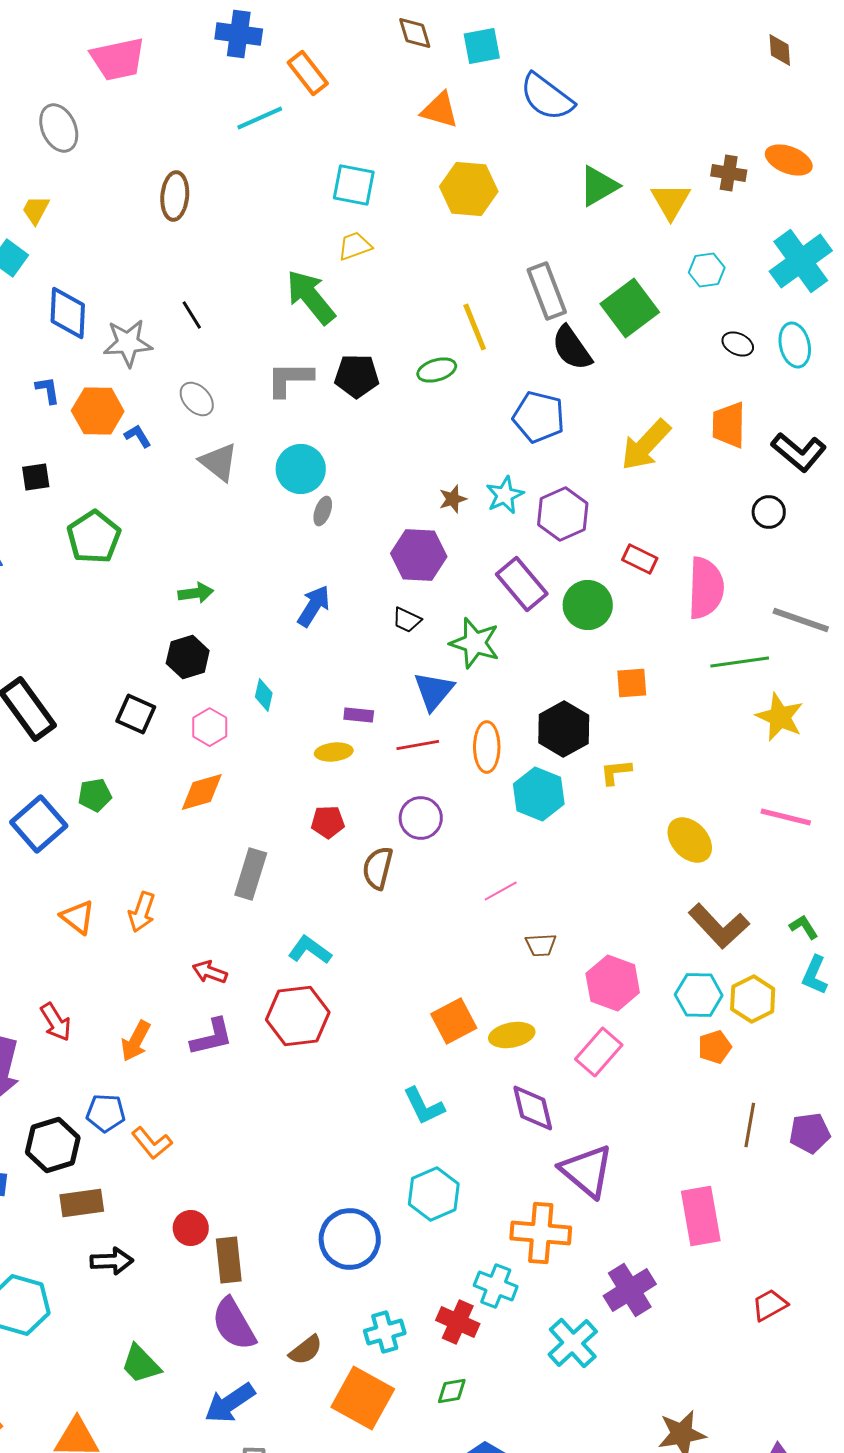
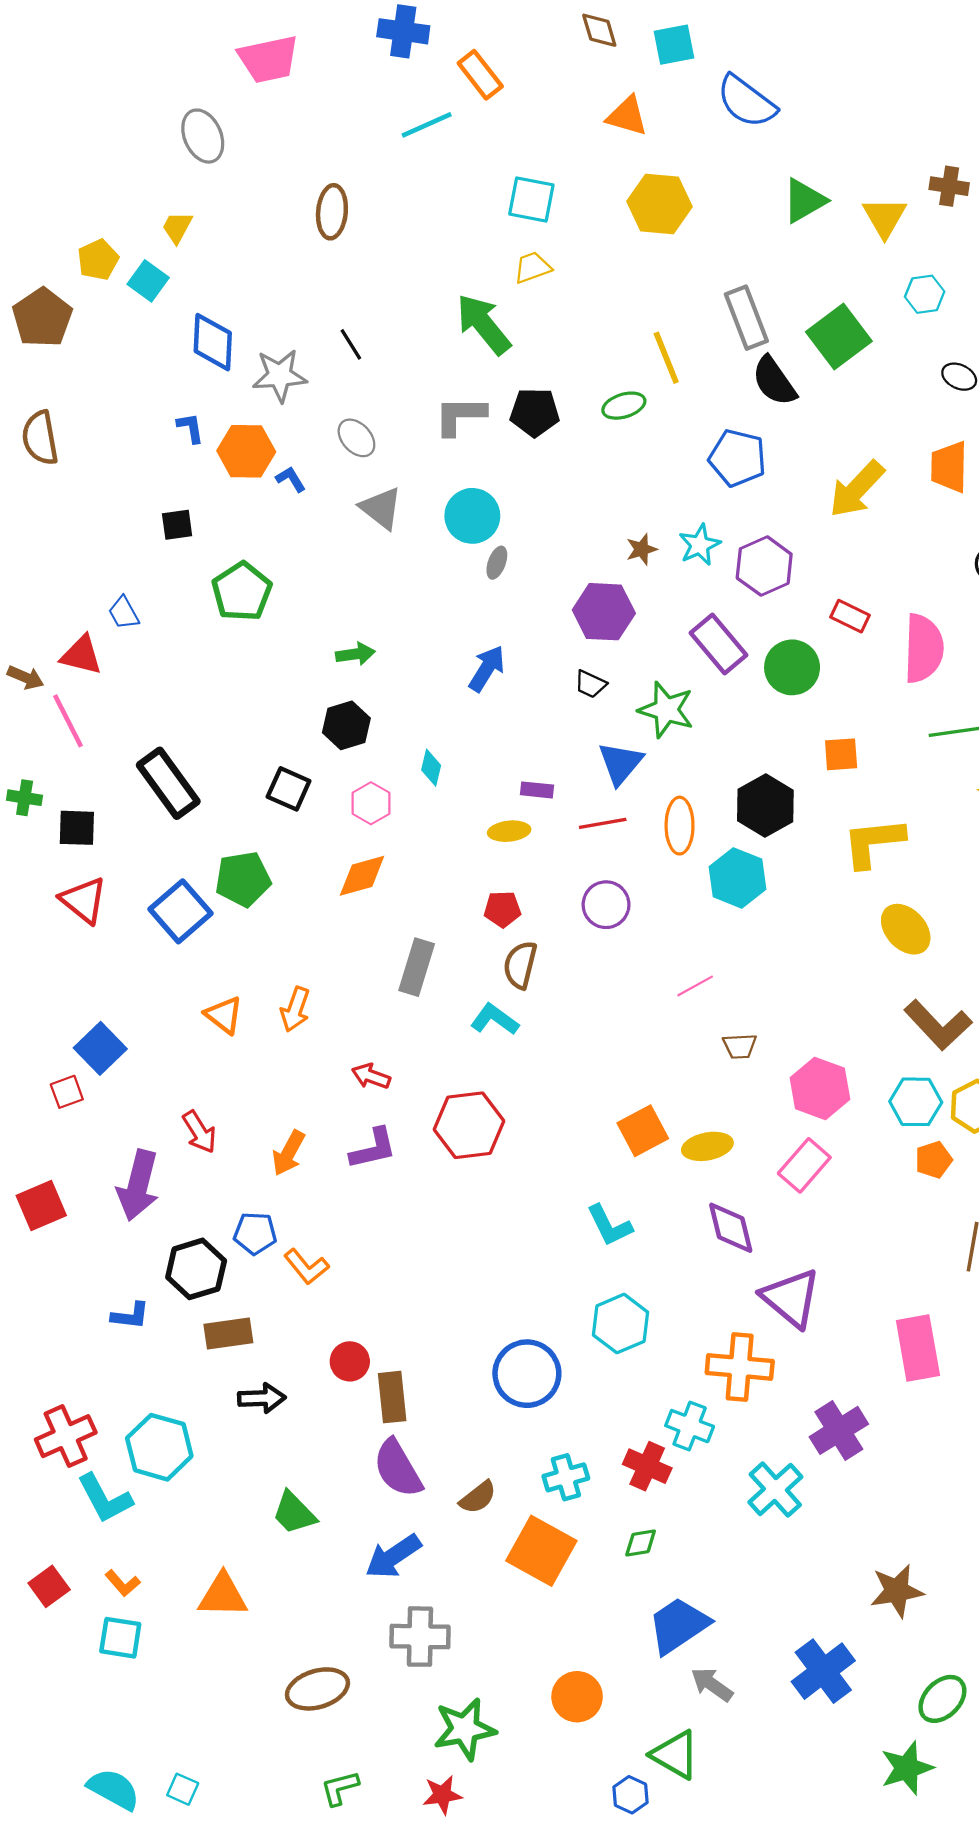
yellow L-shape: (616, 772) -> (873, 842), moved, size x1.8
green pentagon: (95, 795) -> (243, 879), size x1.5
brown semicircle: (378, 868) -> (520, 965), moved
cyan L-shape: (310, 950) -> (495, 1019), moved

